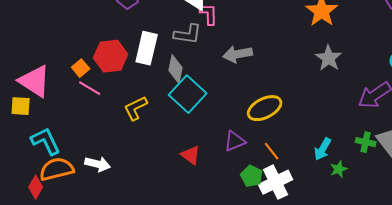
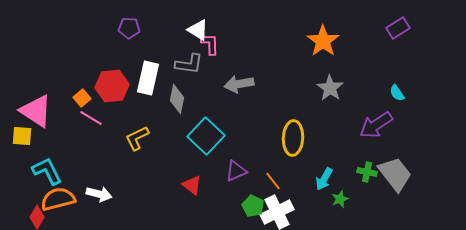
cyan square: (188, 94) -> (206, 136), moved
yellow ellipse: (265, 108) -> (293, 138), moved, turned -60

